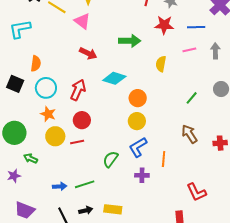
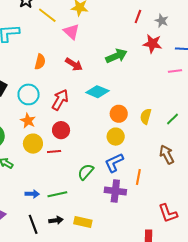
green arrow: (130, 41) -> (116, 56), turned -30
orange semicircle: (36, 64) -> (40, 62), moved
yellow semicircle: (161, 64) -> (146, 116), moved
purple cross: (142, 175) -> (115, 191), size x1.5

